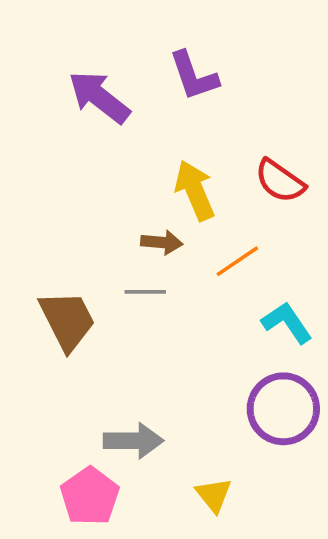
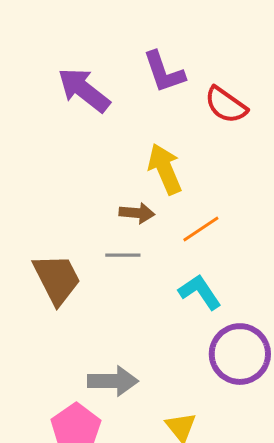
red semicircle: (280, 181) -> (226, 105), moved
cyan L-shape: (287, 323) -> (200, 292), moved

